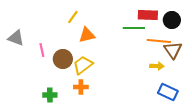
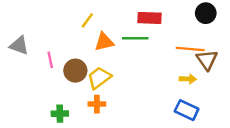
red rectangle: (148, 15) -> (150, 18), moved
black circle: (172, 20) -> (206, 13), moved
green line: (134, 28) -> (135, 38), moved
blue rectangle: (168, 92) -> (187, 110), moved

